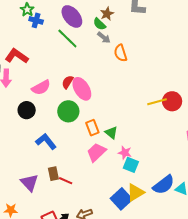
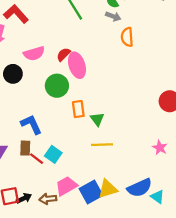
gray arrow: (104, 38) -> (113, 16), turned -32
yellow line: (157, 102) -> (102, 145), moved
blue L-shape: (46, 141) -> (31, 124), moved
pink trapezoid: (96, 152) -> (66, 186), moved
pink star: (125, 153) -> (160, 148), moved
cyan square: (131, 165) -> (53, 154), moved

